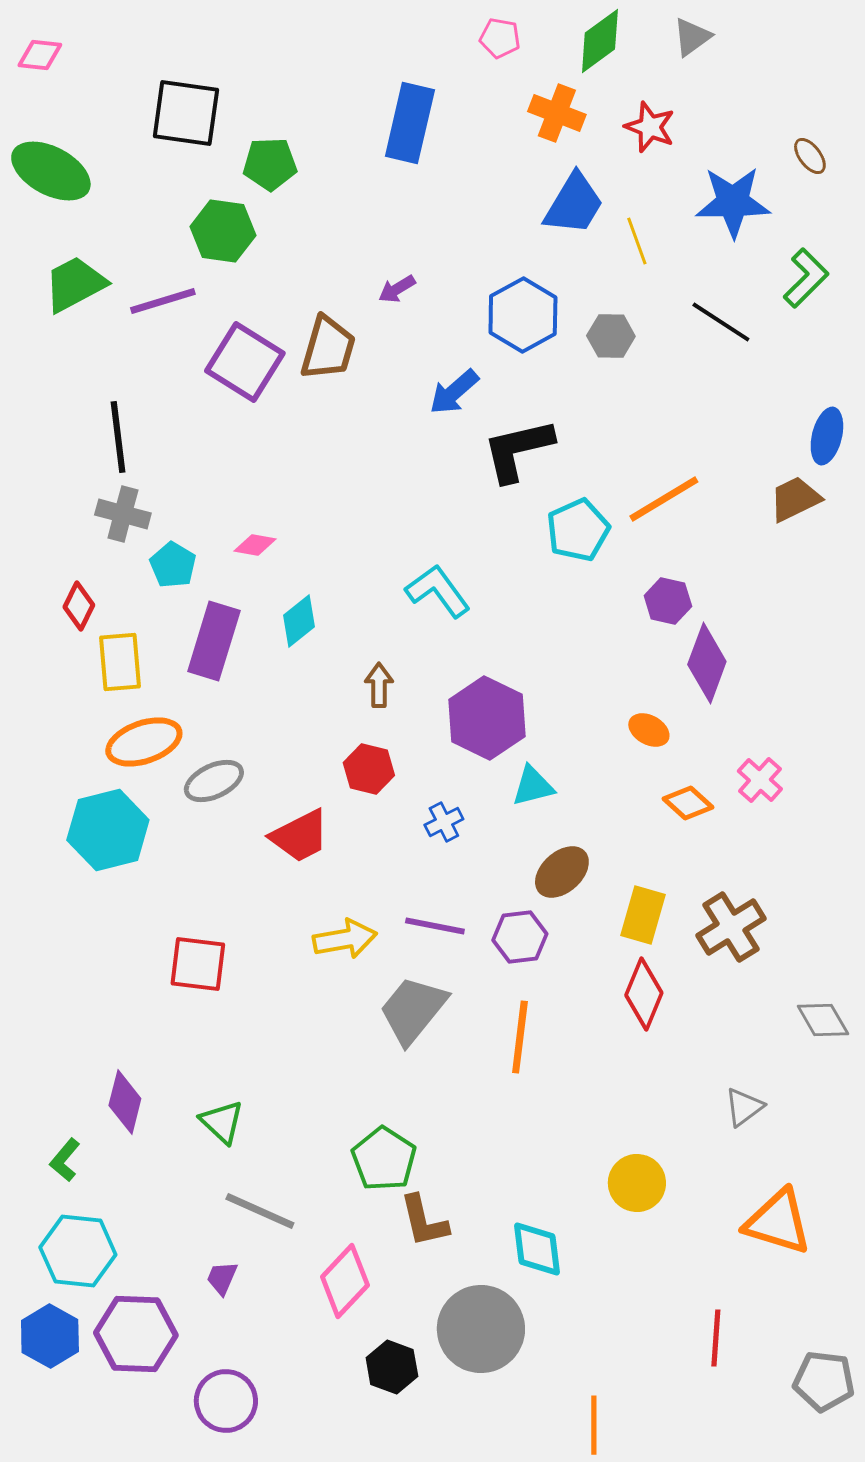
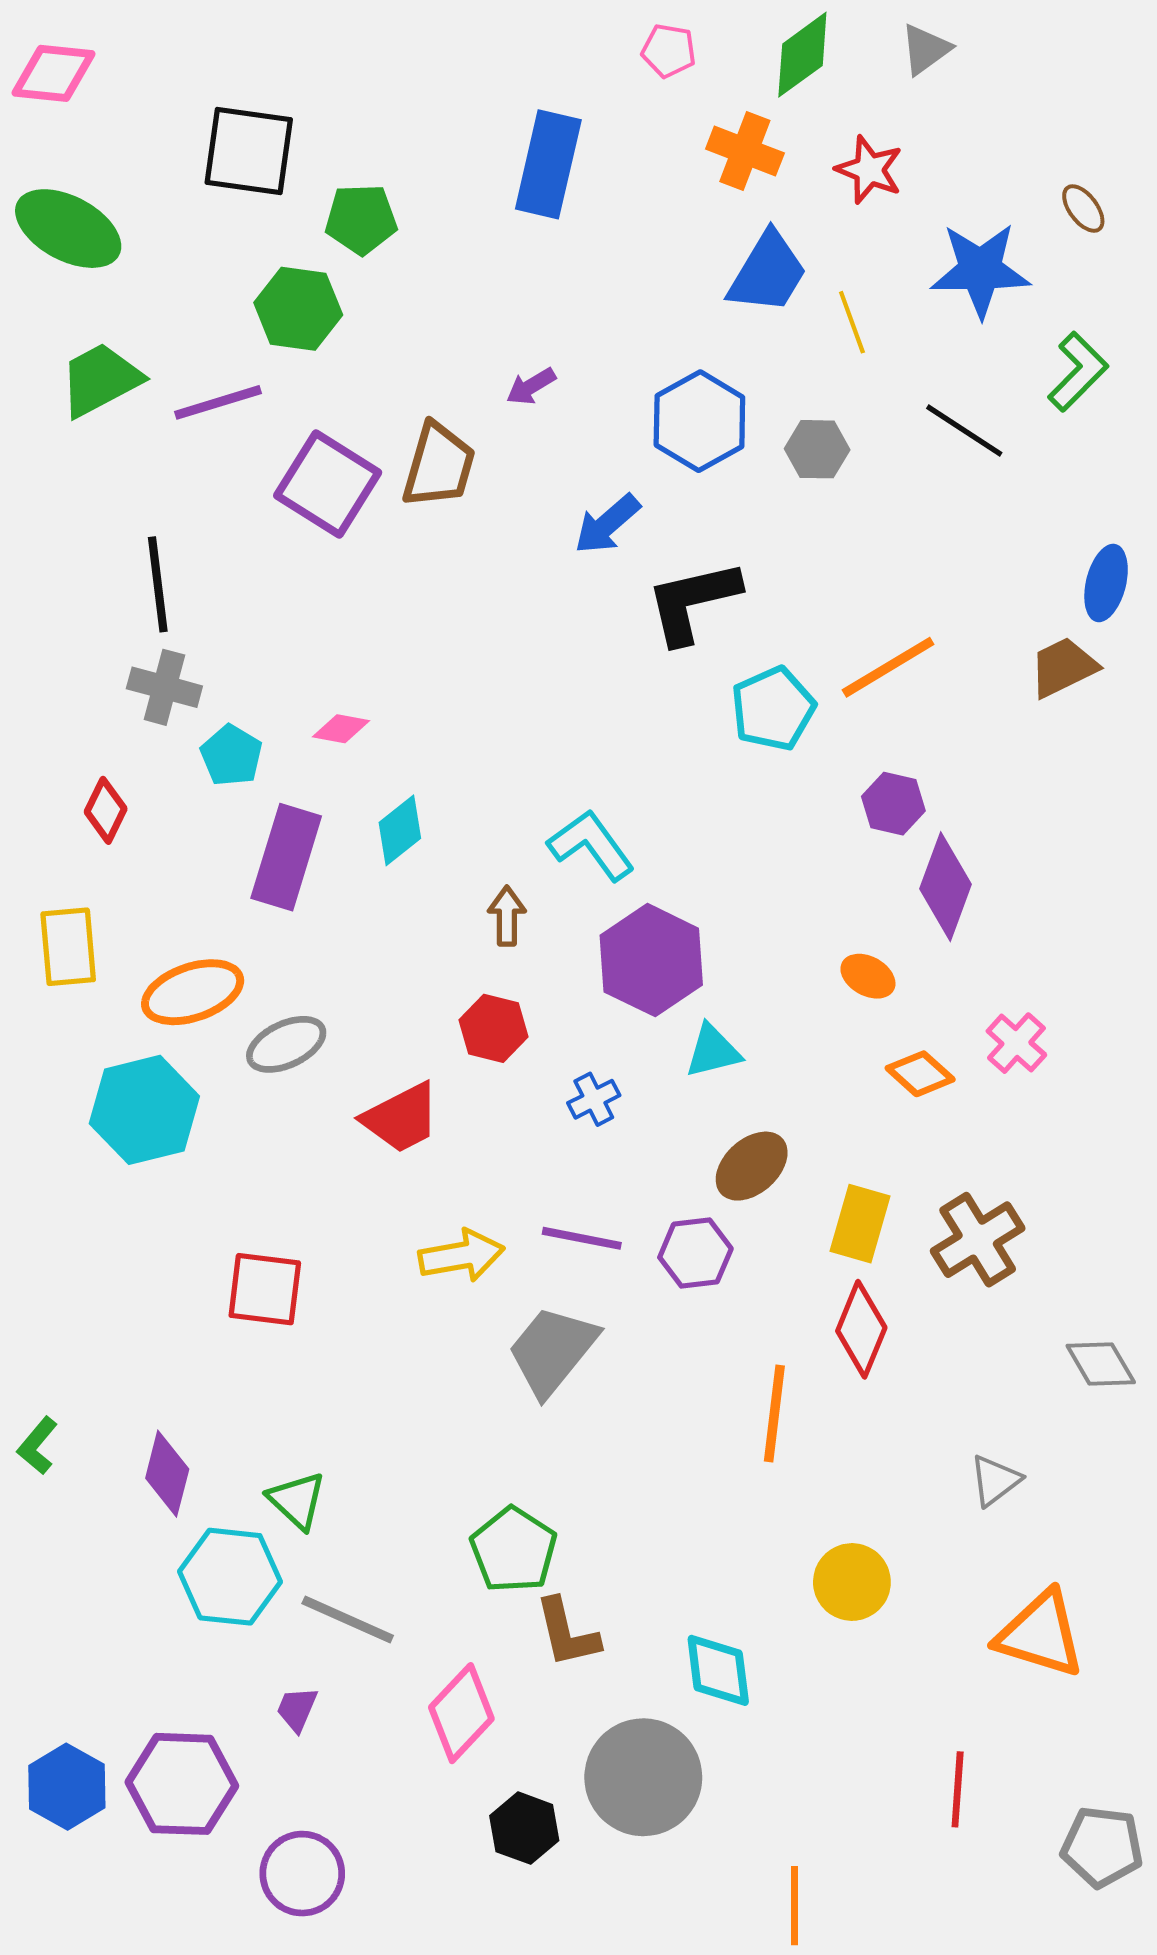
pink diamond: (40, 55) -> (53, 73), size x1.4
cyan L-shape: (438, 591) -> (591, 845), moved
yellow rectangle: (120, 662) -> (68, 947), moved
orange line: (520, 1037) -> (774, 1413), moved
green L-shape: (65, 1160) -> (37, 1446), moved
cyan hexagon: (78, 1251) -> (230, 1577), moved

